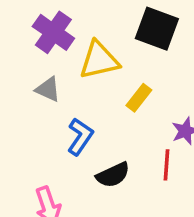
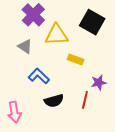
yellow rectangle: (139, 98) -> (76, 60), turned 63
blue L-shape: (80, 137) -> (39, 76), turned -90

